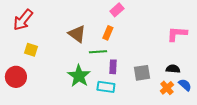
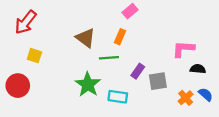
pink L-shape: (177, 34) -> (183, 49), moved
purple rectangle: (113, 67) -> (138, 71), moved, turned 32
black semicircle: (173, 69) -> (198, 69), moved

